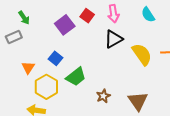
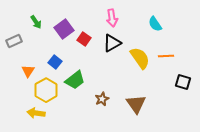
cyan semicircle: (148, 15) -> (155, 24), moved
red square: (87, 16) -> (84, 39), moved
green arrow: (24, 18) -> (36, 22), moved

